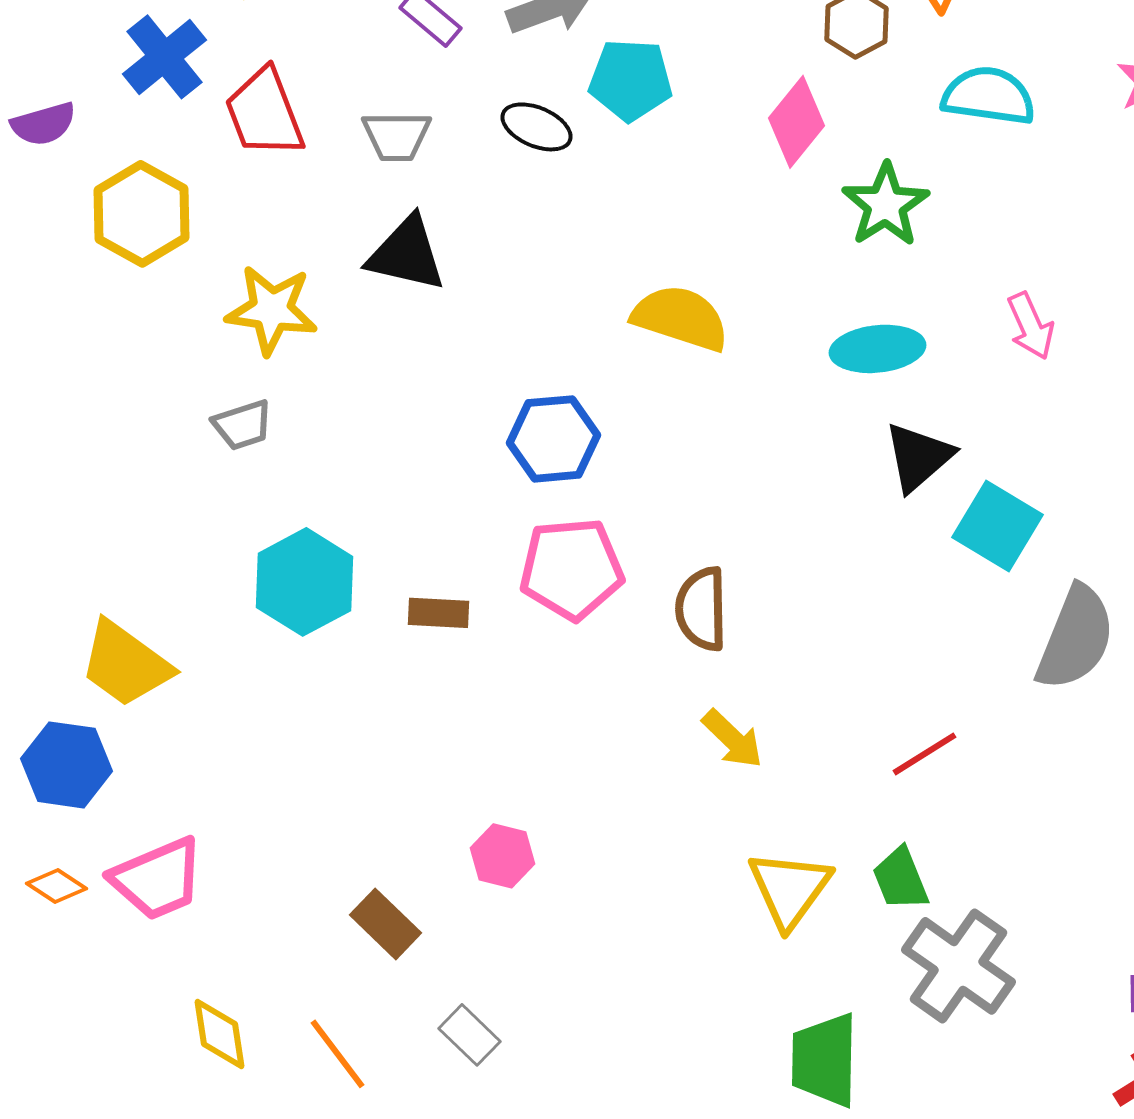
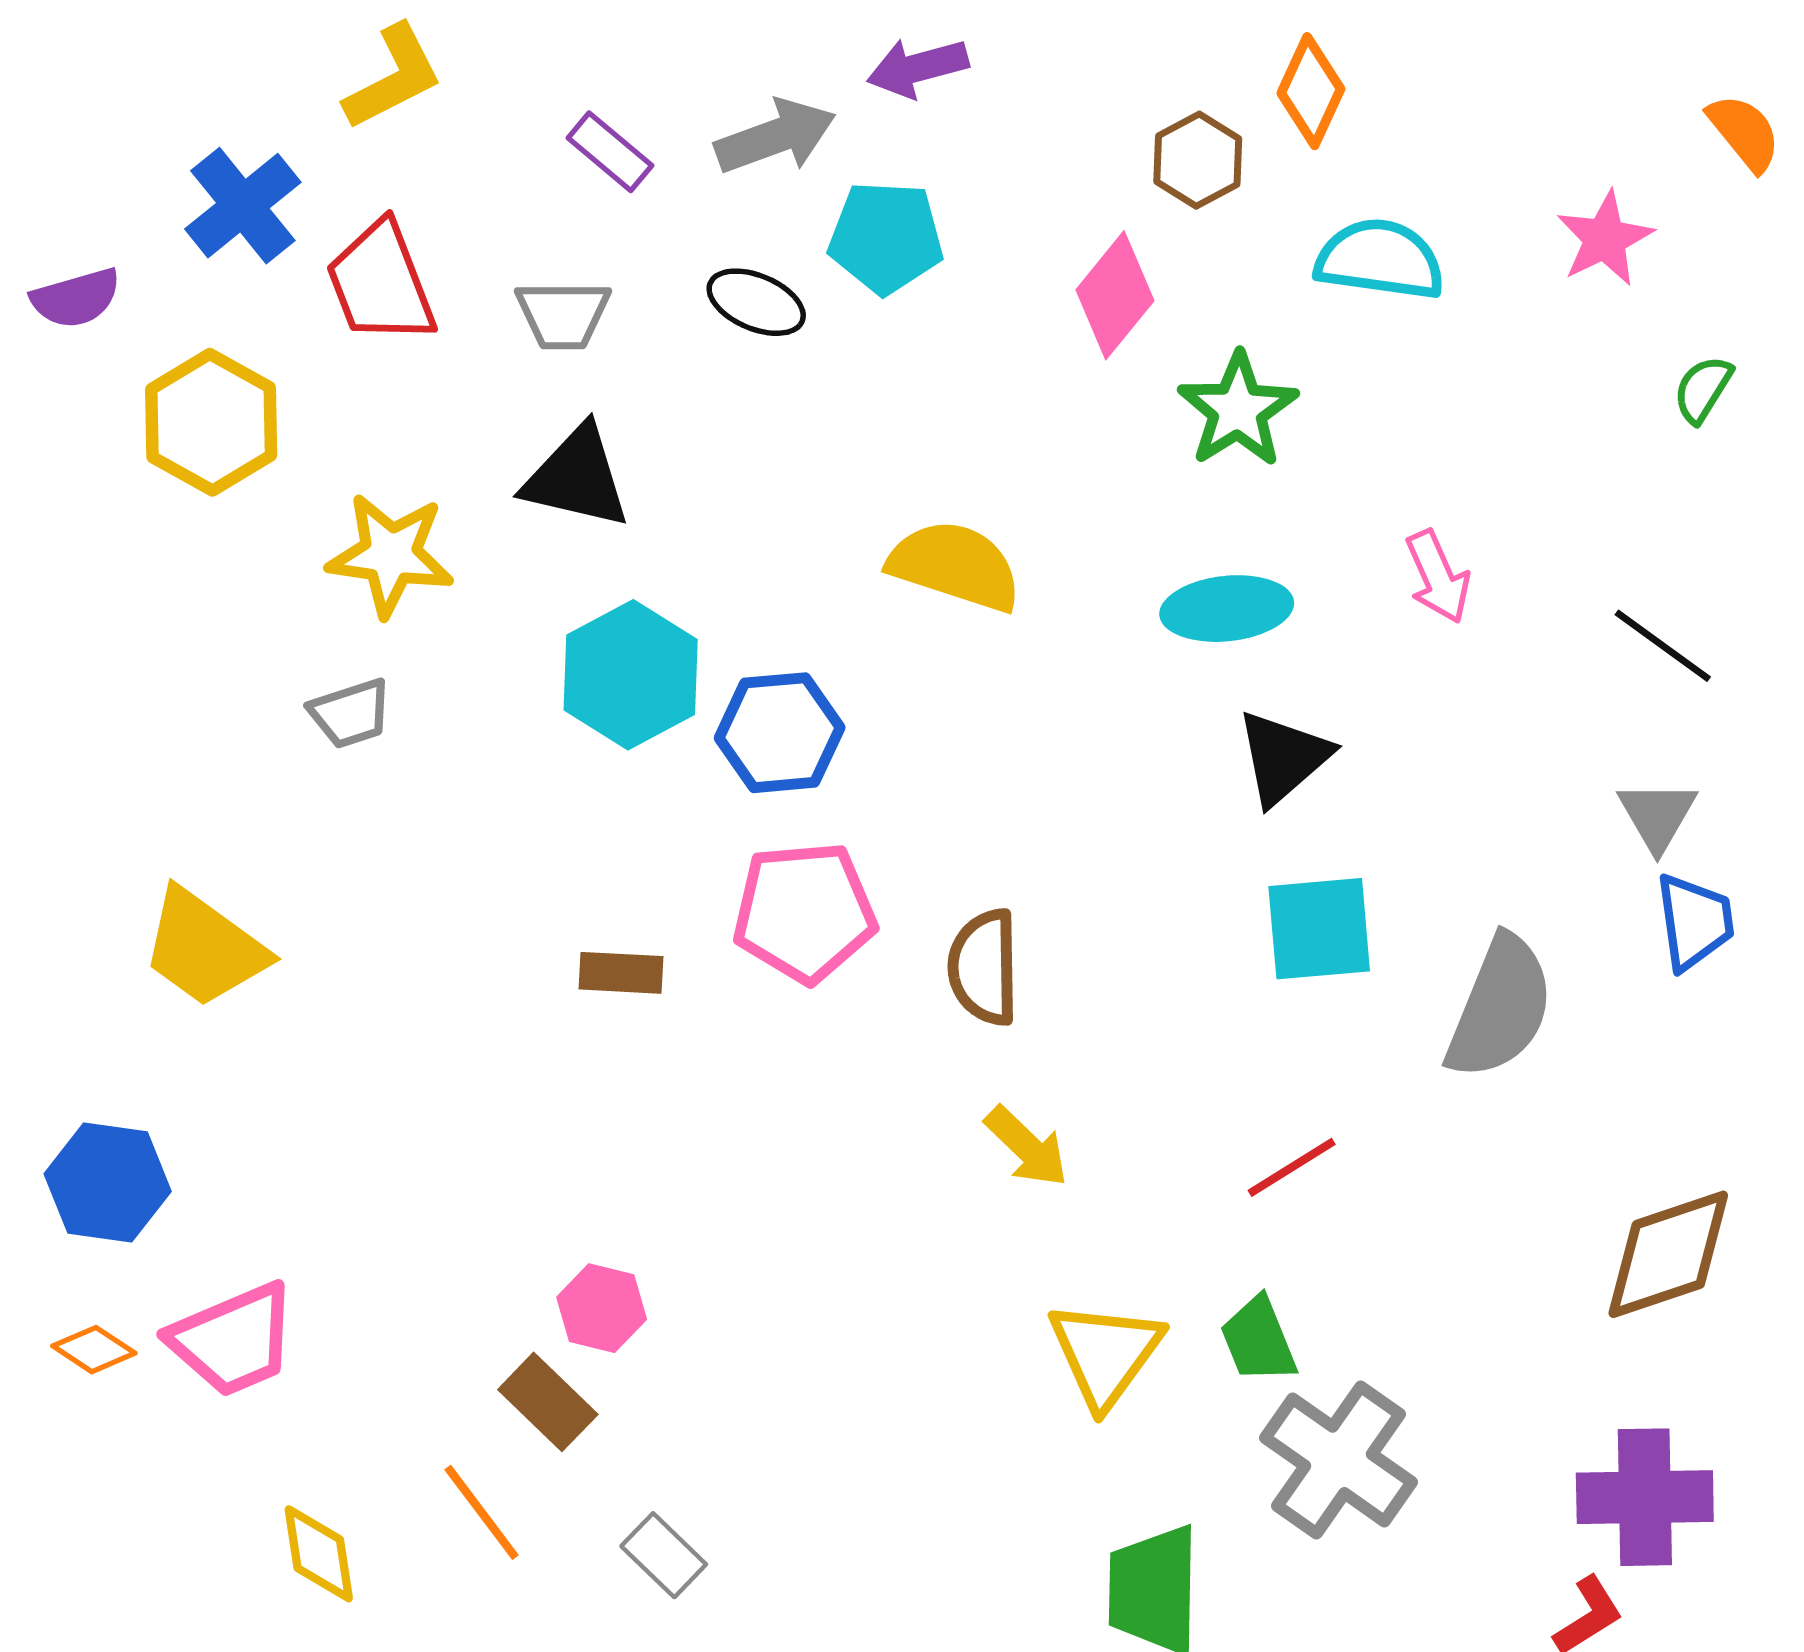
cyan square: (998, 526) -> (1319, 929), moved, turned -36
cyan hexagon: (304, 582) -> (631, 675), moved
yellow trapezoid: (126, 664) -> (204, 948), moved
pink hexagon: (502, 856) -> (602, 1308), moved
orange line: (338, 1054) -> (482, 1512), moved

